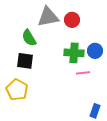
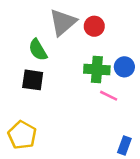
gray triangle: (48, 17) -> (63, 22), turned -30
pink line: (83, 73) -> (109, 96), turned 32
yellow pentagon: (17, 90) -> (22, 135), moved

